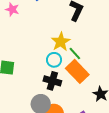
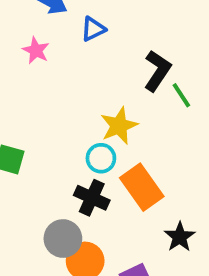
green line: (75, 53) -> (181, 95), moved

